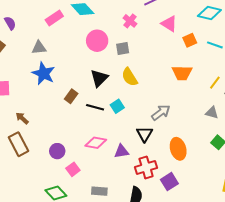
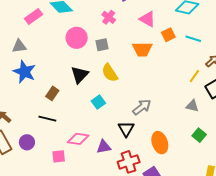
orange trapezoid: (182, 73) -> (142, 49), moved
black line: (95, 107) -> (47, 119), moved
purple circle: (57, 151) -> (27, 142), moved
pink square: (73, 169) -> (59, 156), moved, turned 32

